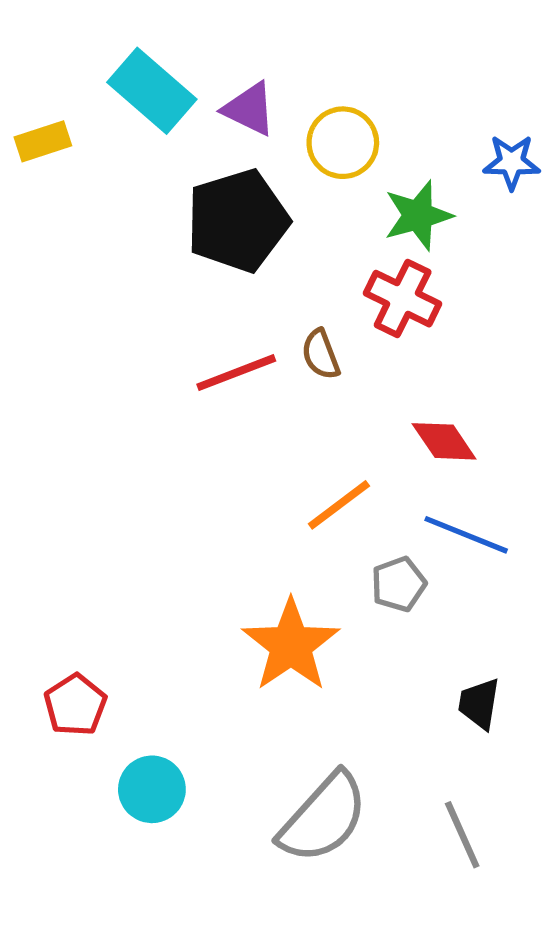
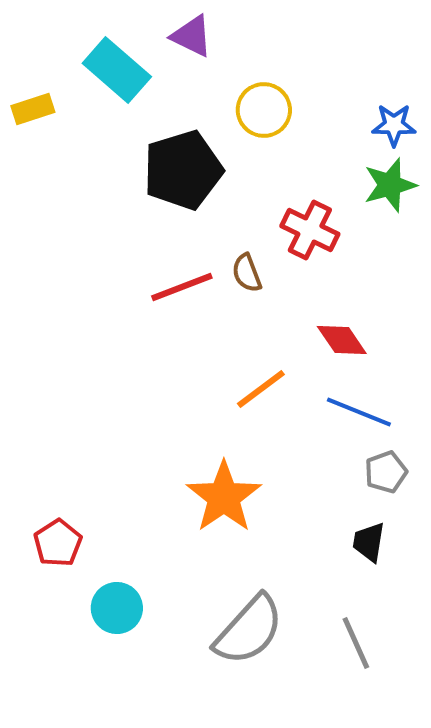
purple triangle: (249, 109) -> (192, 36), moved
green star: (418, 215) -> (390, 185), moved
gray pentagon: (399, 584) -> (386, 472), moved

